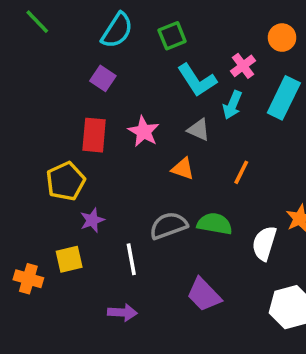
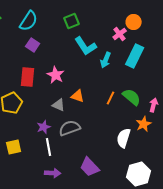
cyan semicircle: (117, 30) -> (29, 21), moved
pink cross: (243, 66) -> (120, 34), moved
gray triangle: (199, 130) -> (59, 105), moved
purple star: (92, 220) -> (44, 127), moved
green semicircle: (215, 224) -> (132, 97), moved, turned 30
purple arrow: (122, 312) -> (53, 173), moved

